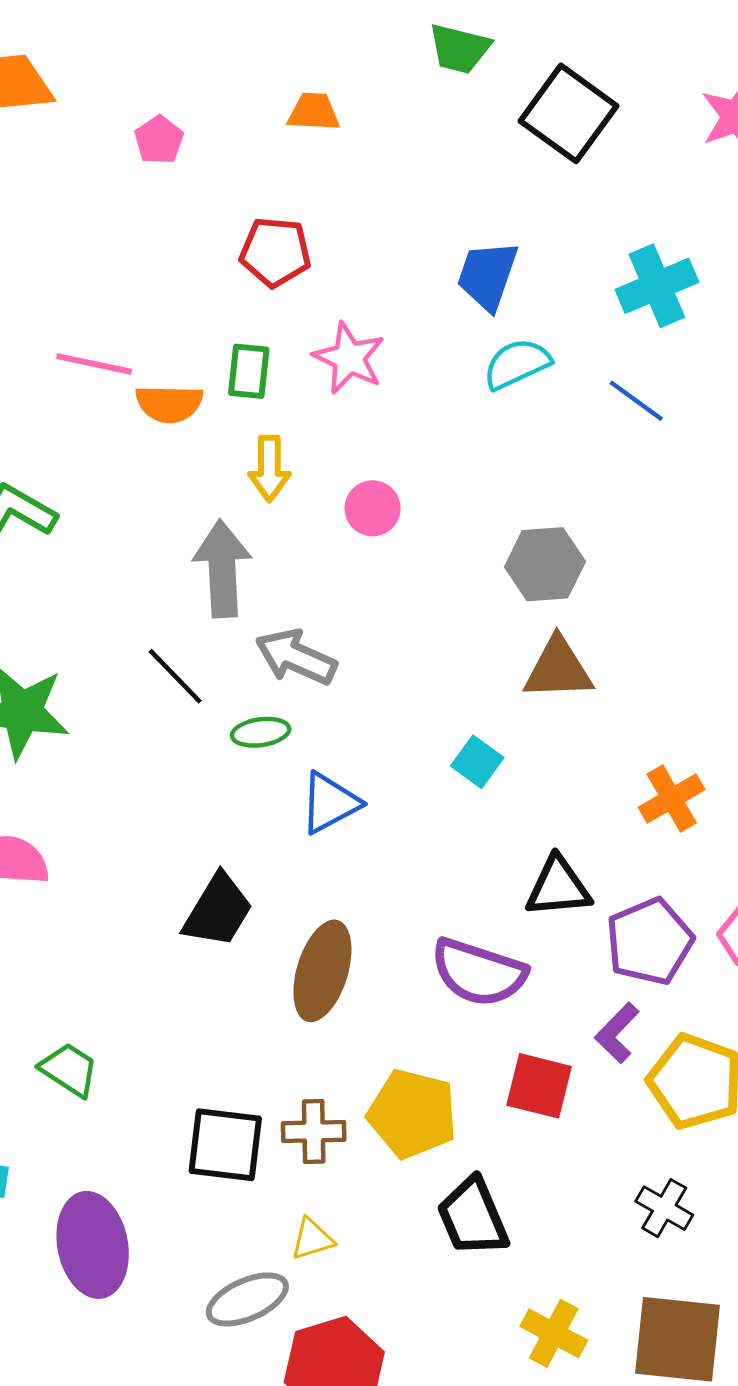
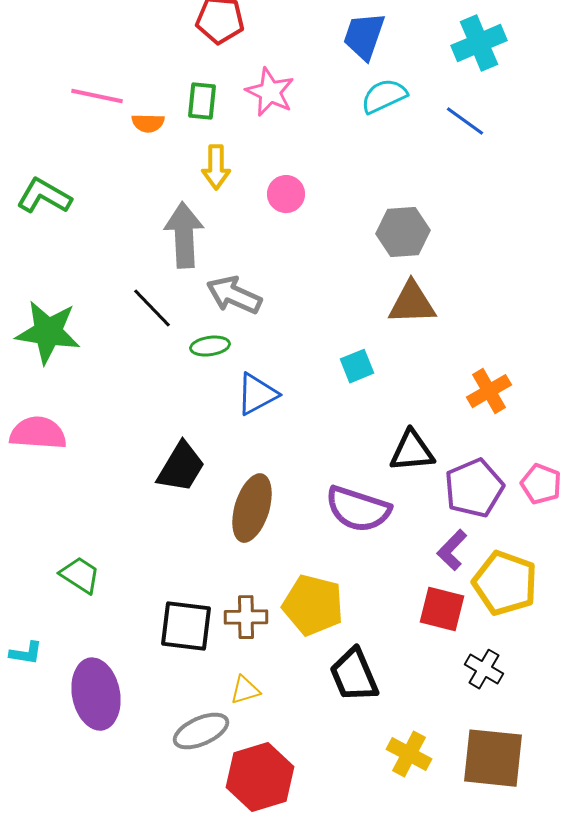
orange semicircle: (169, 404) -> (148, 123), size x0.7
cyan square: (477, 762) -> (357, 366), turned 32
red square: (539, 1086) -> (442, 609), moved

